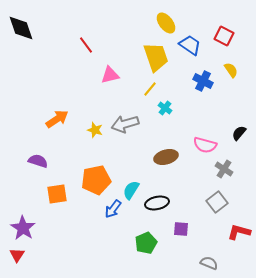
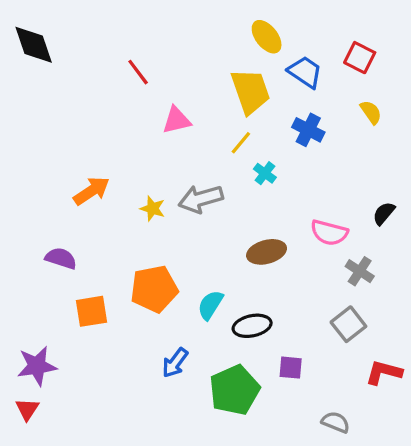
blue cross: (203, 81) -> (308, 130), moved
blue arrow: (113, 209) -> (175, 363), moved
purple star: (23, 228) -> (37, 366), turned 30
green pentagon: (146, 243) -> (234, 390), size x1.4

